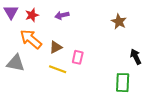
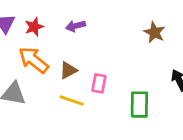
green rectangle: (123, 83) -> (139, 105), moved

